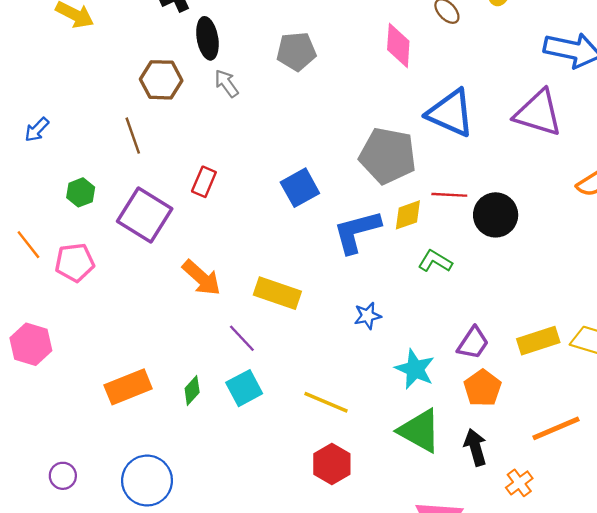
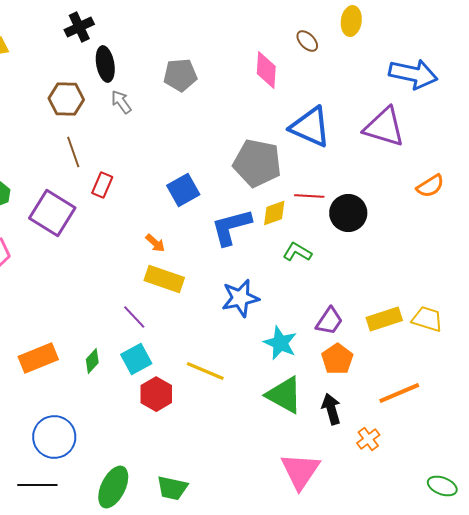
brown line: (133, 136) -> (73, 152), moved
orange arrow: (202, 278) -> (155, 243), moved, size x0.6
blue star: (368, 316) -> (240, 298), size x1.6
red hexagon: (332, 464) -> (156, 394), moved

